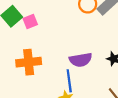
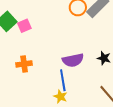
orange cross: (29, 62) -> (24, 64), size x0.7

